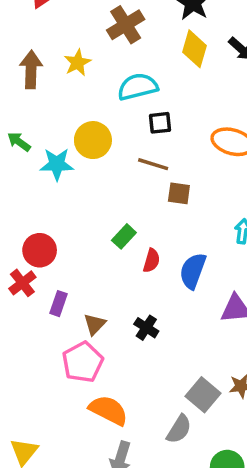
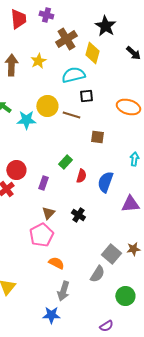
yellow diamond: (194, 49) -> (92, 53), moved
brown line: (153, 164) -> (71, 115), moved
purple rectangle: (59, 304) -> (43, 183), moved
orange semicircle: (108, 410) -> (56, 263), size x0.7

